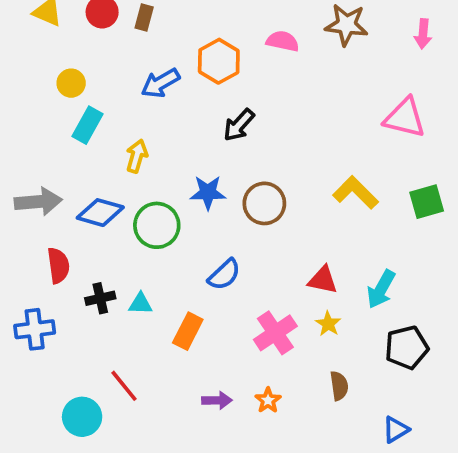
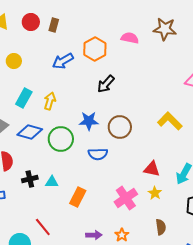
cyan rectangle: (88, 125) -> (24, 98), moved
blue semicircle: (224, 275) -> (98, 154), moved, turned 42

